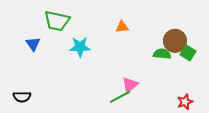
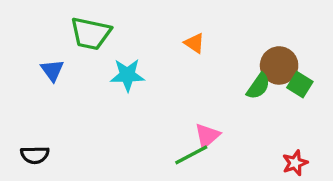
orange triangle: (122, 27) -> (194, 43), turned 40
green semicircle: (162, 54) -> (258, 86), turned 120

